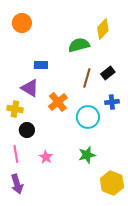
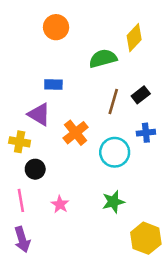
orange circle: (22, 23) -> (56, 27), moved

